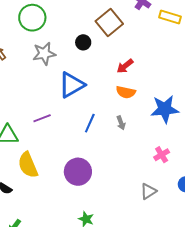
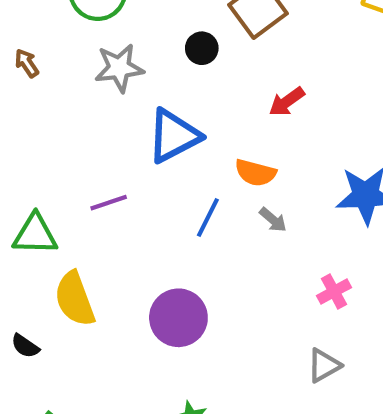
orange semicircle: (126, 92) -> (255, 173), moved
gray arrow: (121, 123) -> (273, 220), turned -32
pink cross: (162, 155) -> (334, 292), moved

